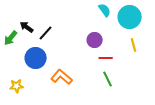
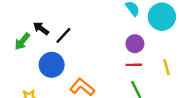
purple circle: (95, 40) -> (135, 44), moved
yellow line: (134, 45) -> (167, 67), moved

